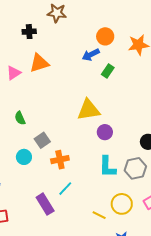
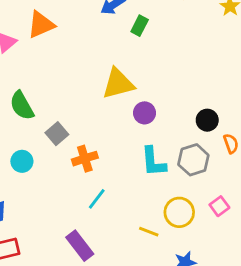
green semicircle: (20, 118) -> (22, 106), size x1.5
cyan circle: (24, 157) -> (22, 161), moved
purple rectangle: (45, 204) -> (80, 246), moved

